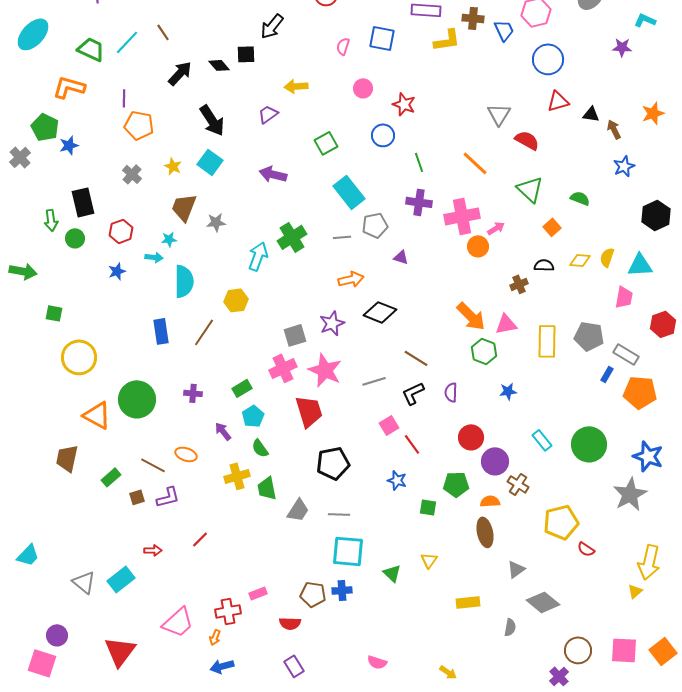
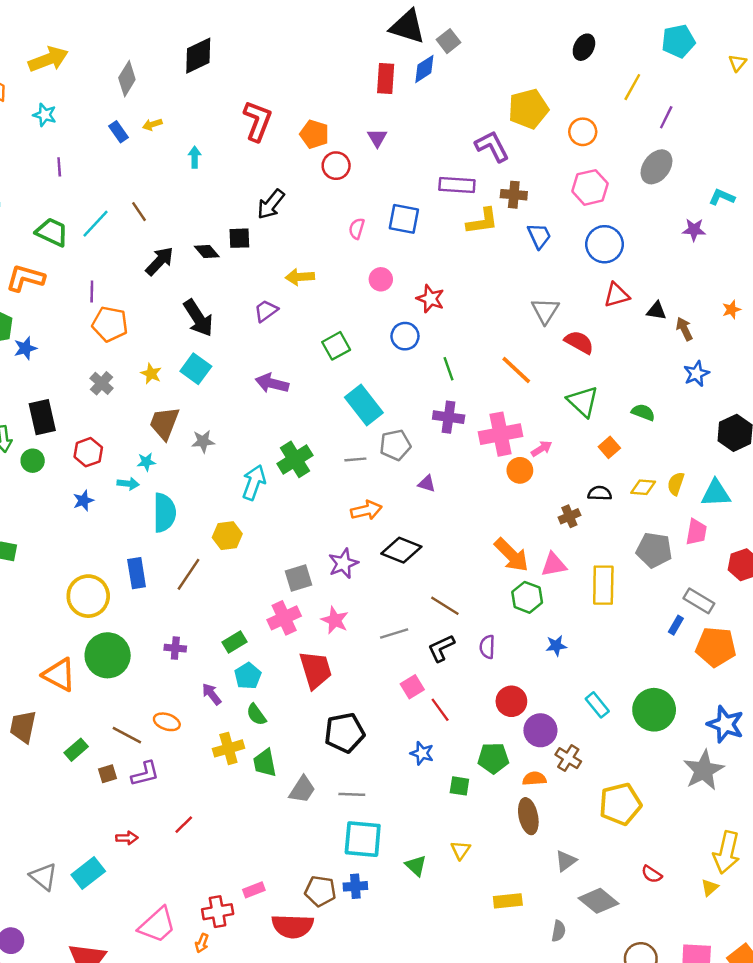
blue trapezoid: (504, 30) -> (539, 236), moved
orange star: (653, 113) -> (731, 310), size x0.7
gray pentagon: (589, 336) -> (654, 550), moved
yellow circle: (79, 357) -> (88, 596), moved
pink star: (325, 370) -> (335, 620), size x0.7
red semicircle: (586, 549) -> (652, 874), moved
red semicircle: (290, 623) -> (293, 926), size x1.6

